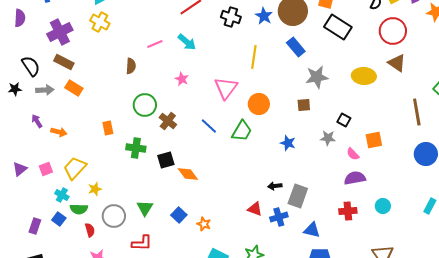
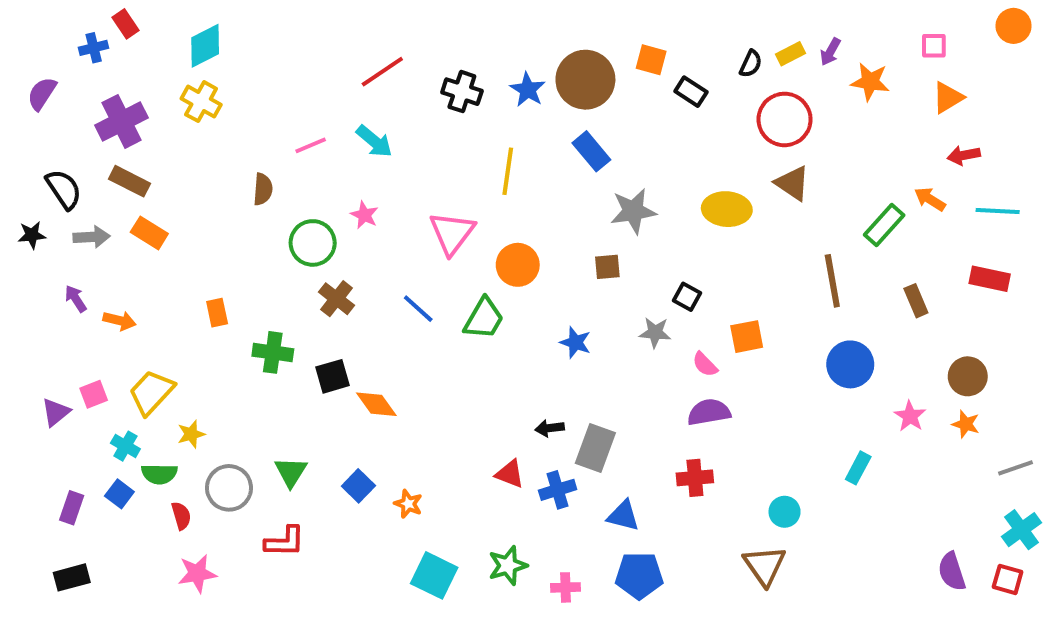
purple semicircle: (20, 18) -> (42, 94), turned -150
black rectangle: (338, 27) -> (691, 92), moved, size x0.6
green circle: (145, 105) -> (313, 243), moved
purple triangle: (20, 169) -> (56, 412), moved
cyan circle: (383, 206) -> (785, 512), moved

